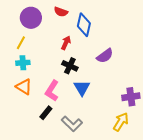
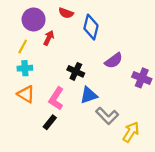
red arrow: (66, 43) -> (49, 38), moved
blue triangle: (82, 88) -> (89, 95), turned 42
purple cross: (131, 97) -> (142, 78), moved, turned 30
gray L-shape: (72, 124) -> (107, 116), moved

